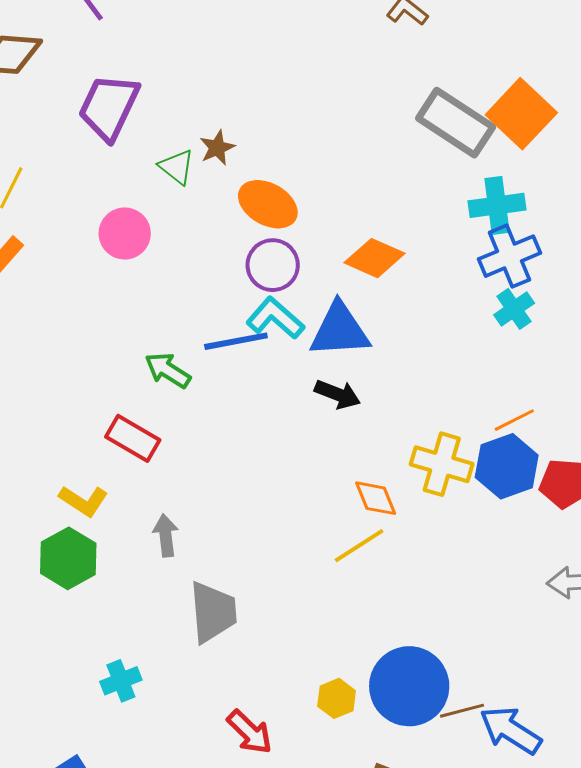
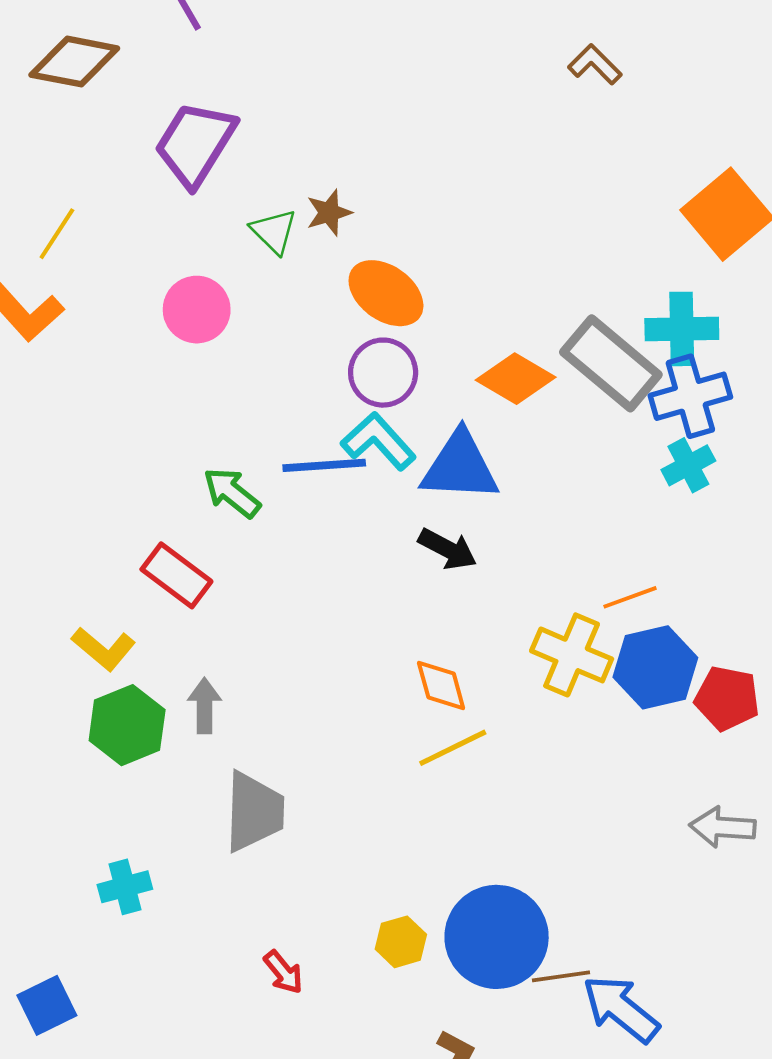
gray rectangle: (456, 123) -> (611, 363), moved
orange line: (514, 420) -> (630, 597), moved
orange diamond: (376, 498) -> (441, 686), moved
green hexagon: (68, 558) -> (127, 725), moved
red arrow: (250, 732) -> (283, 972), size x0.7

